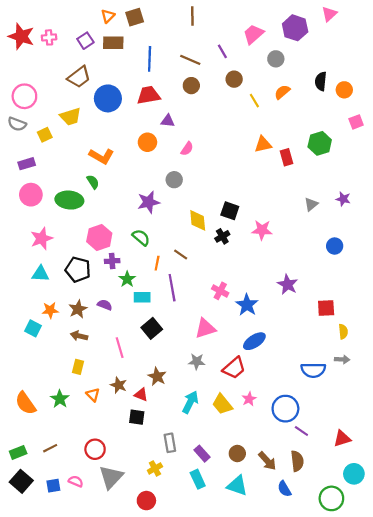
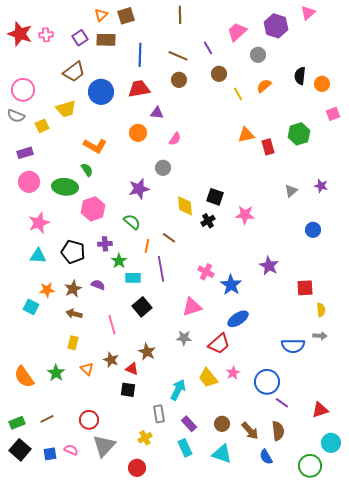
pink hexagon: (99, 237) -> (93, 209), moved
cyan arrow: (190, 402) -> (178, 390), moved

